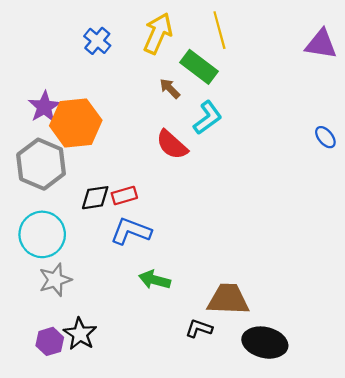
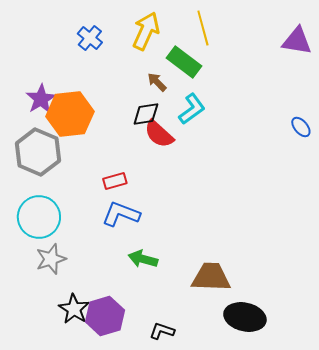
black diamond: (95, 198) -> (146, 114), moved
black L-shape: (199, 328) -> (162, 331), moved
purple hexagon: (50, 341) -> (105, 316), moved, size x1.5

